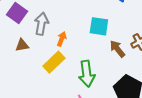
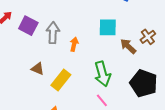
brown triangle: (22, 45) -> (38, 69), moved, turned 40
yellow rectangle: (54, 62) -> (61, 80), moved

